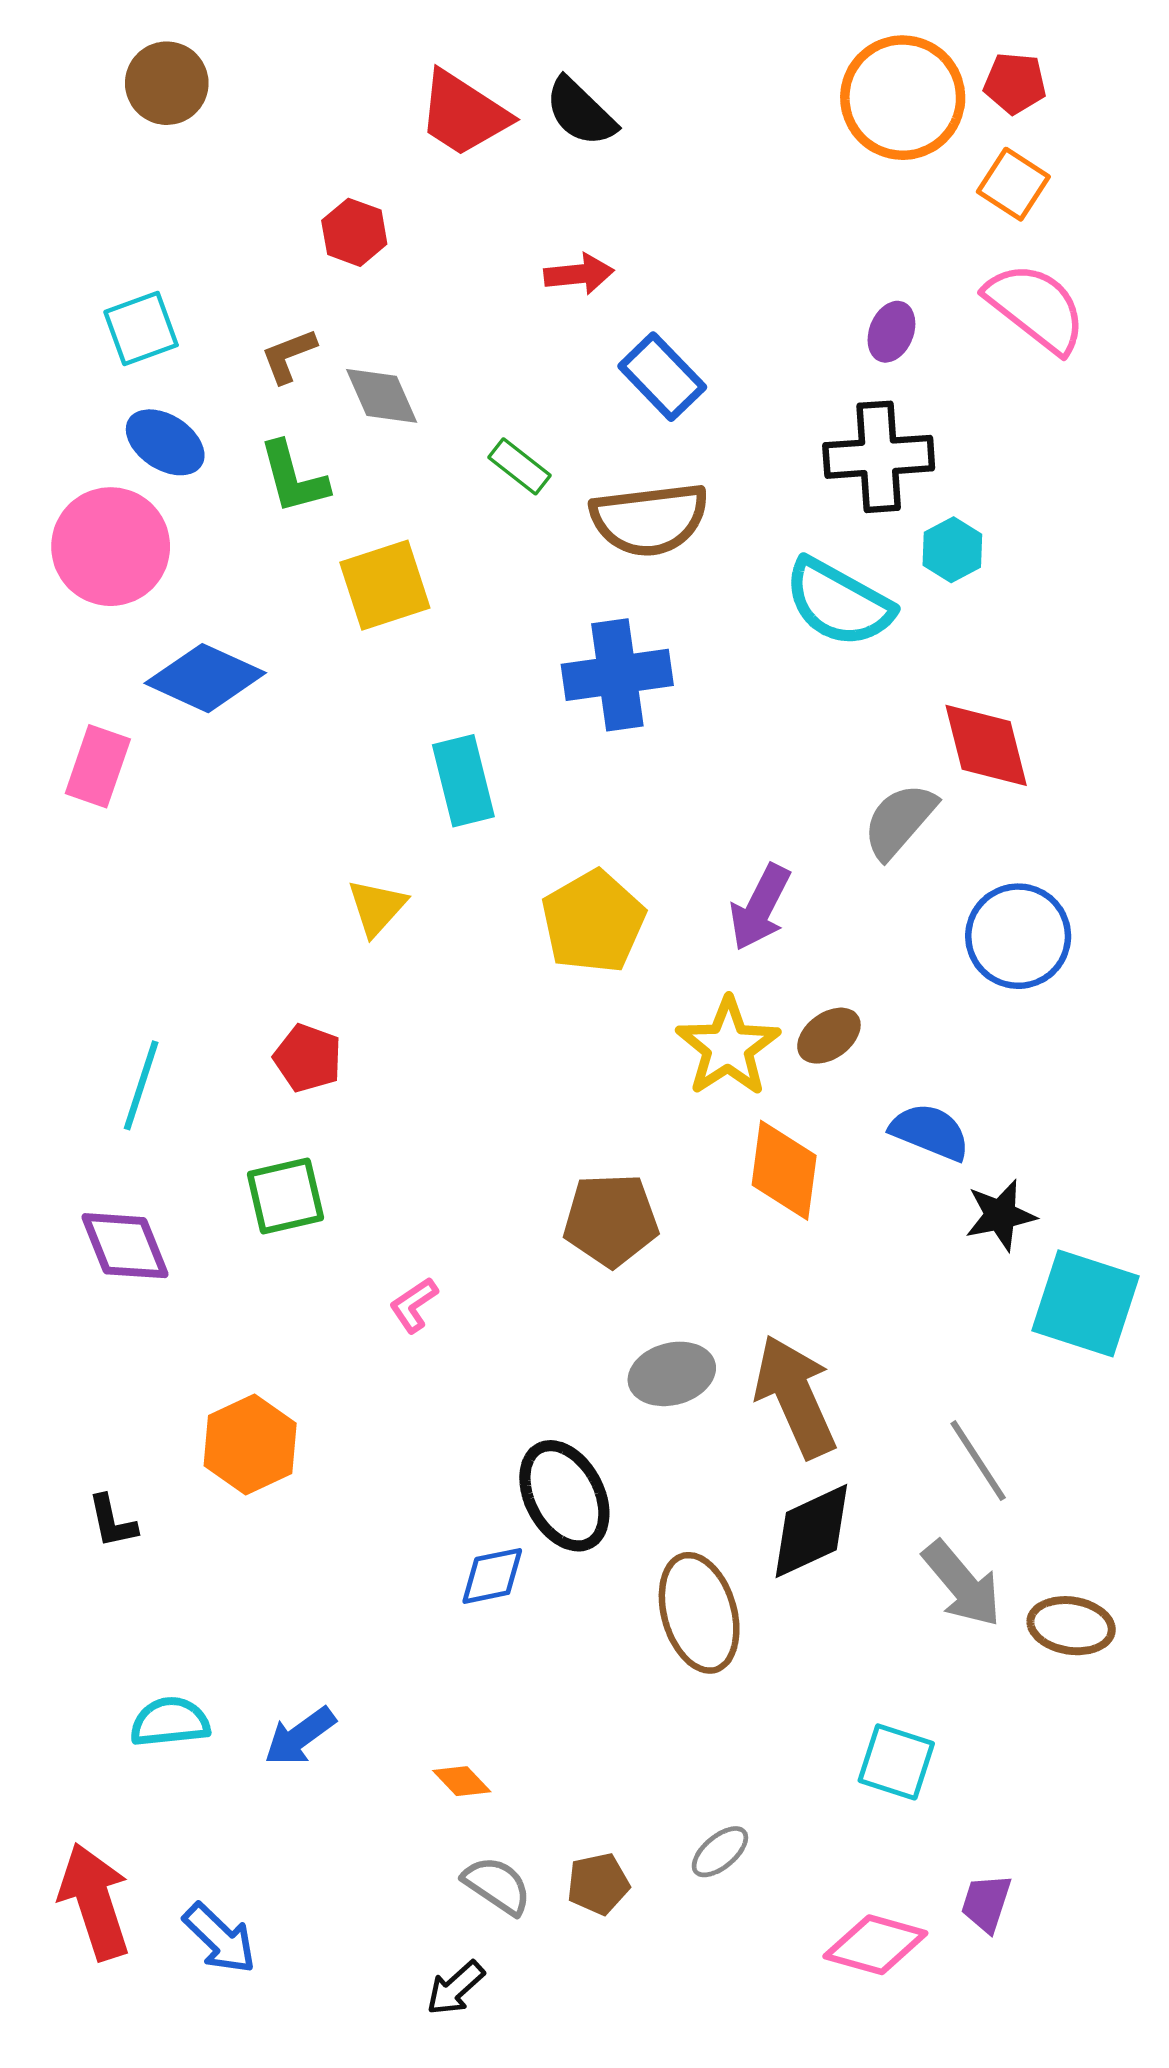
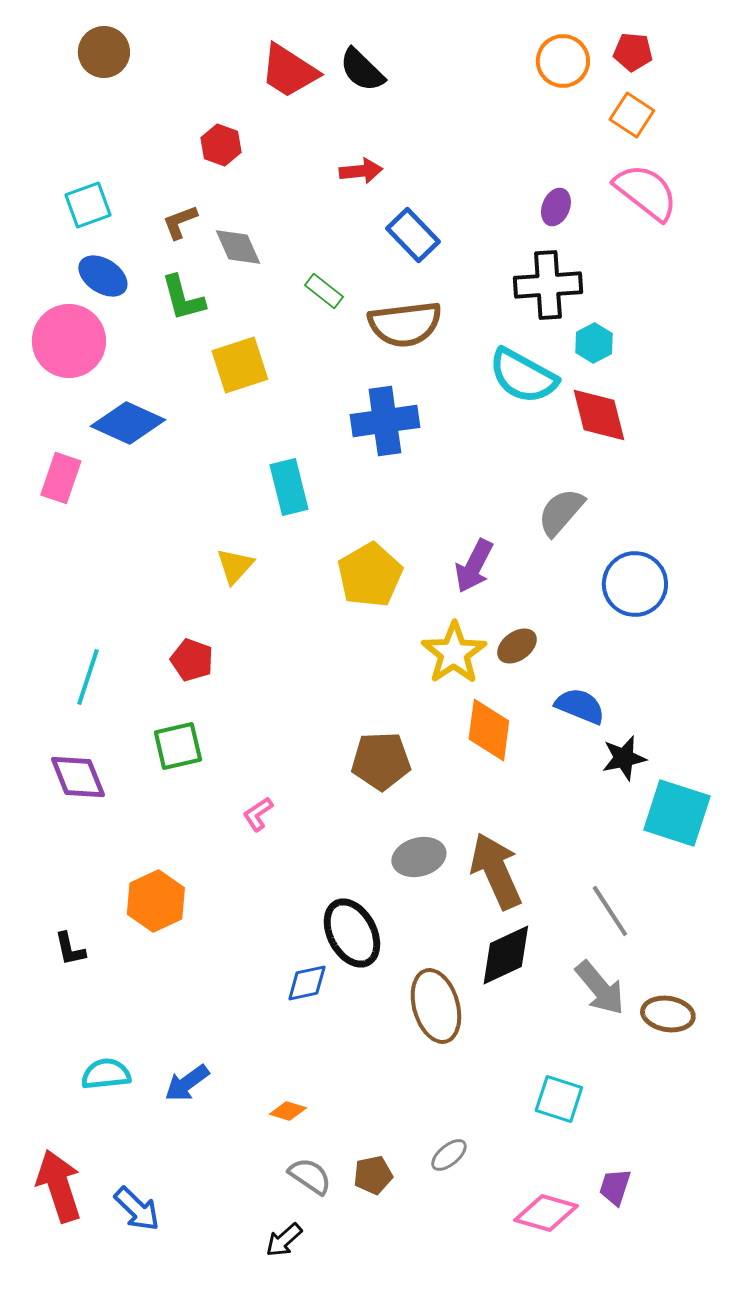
orange circle: (903, 98) -> (563, 61), size x0.7
red diamond: (986, 745) -> (599, 415), moved
orange diamond: (462, 1781) -> (288, 1111), turned -30

